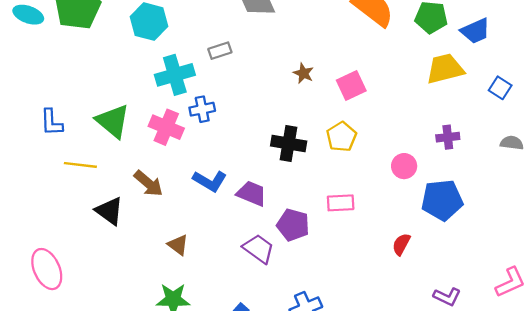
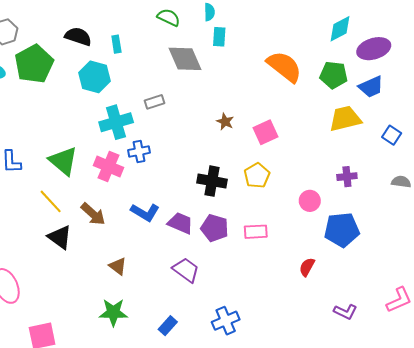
yellow line: (80, 165) -> (51, 201), moved, turned 40
purple pentagon: (293, 225) -> (215, 228), moved

